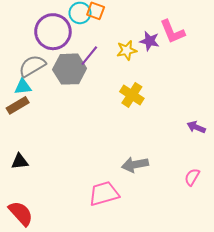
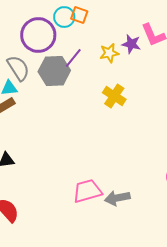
gray semicircle: (32, 66) -> (18, 68), turned 88
gray arrow: (135, 165) -> (117, 198), moved

